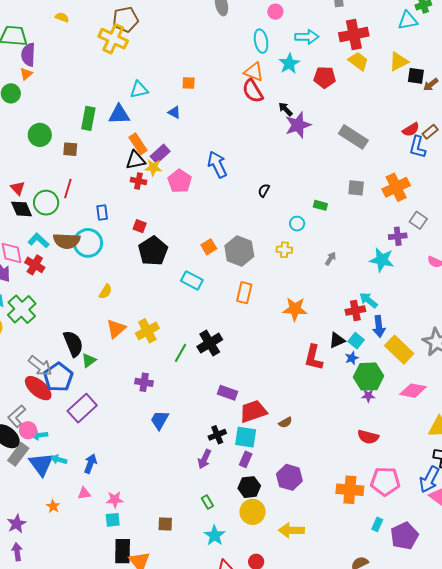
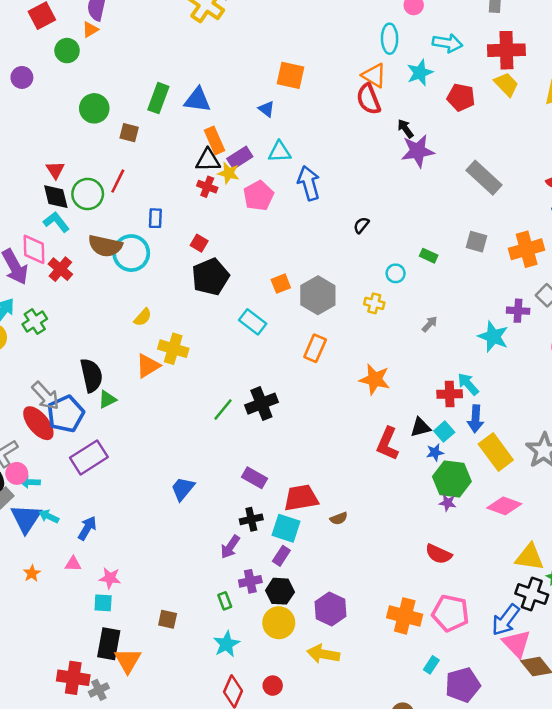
orange square: (189, 83) -> (291, 75), size x1.6
cyan triangle: (139, 90) -> (280, 152), moved
cyan L-shape: (39, 240) -> (56, 222), moved
green cross: (22, 309) -> (35, 322), size x0.7
yellow cross: (147, 331) -> (173, 349), moved, turned 35
purple cross: (144, 382) -> (250, 581), moved, turned -30
purple rectangle: (227, 393) -> (254, 478), moved
purple hexagon: (289, 477) -> (330, 609), moved

